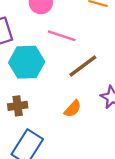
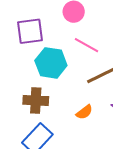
brown cross: (18, 106) -> (36, 100), size x1.4

